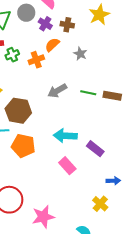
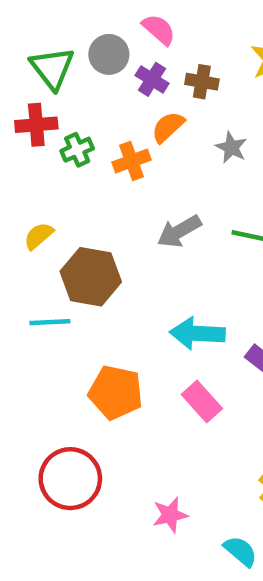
orange pentagon: (23, 146) -> (116, 392), moved
pink star: (43, 217) -> (170, 515), moved, size x0.7

